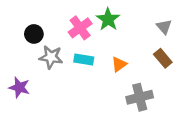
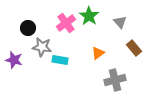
gray triangle: (164, 27) -> (120, 22), moved
cyan rectangle: (84, 60) -> (60, 60), moved
purple star: (19, 87) -> (14, 60), moved

